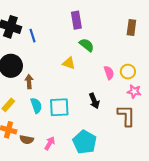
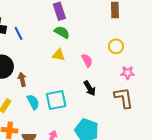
green semicircle: (87, 45) -> (62, 32), moved
yellow circle: (128, 72) -> (116, 46), moved
pink semicircle: (109, 73) -> (87, 60), moved

